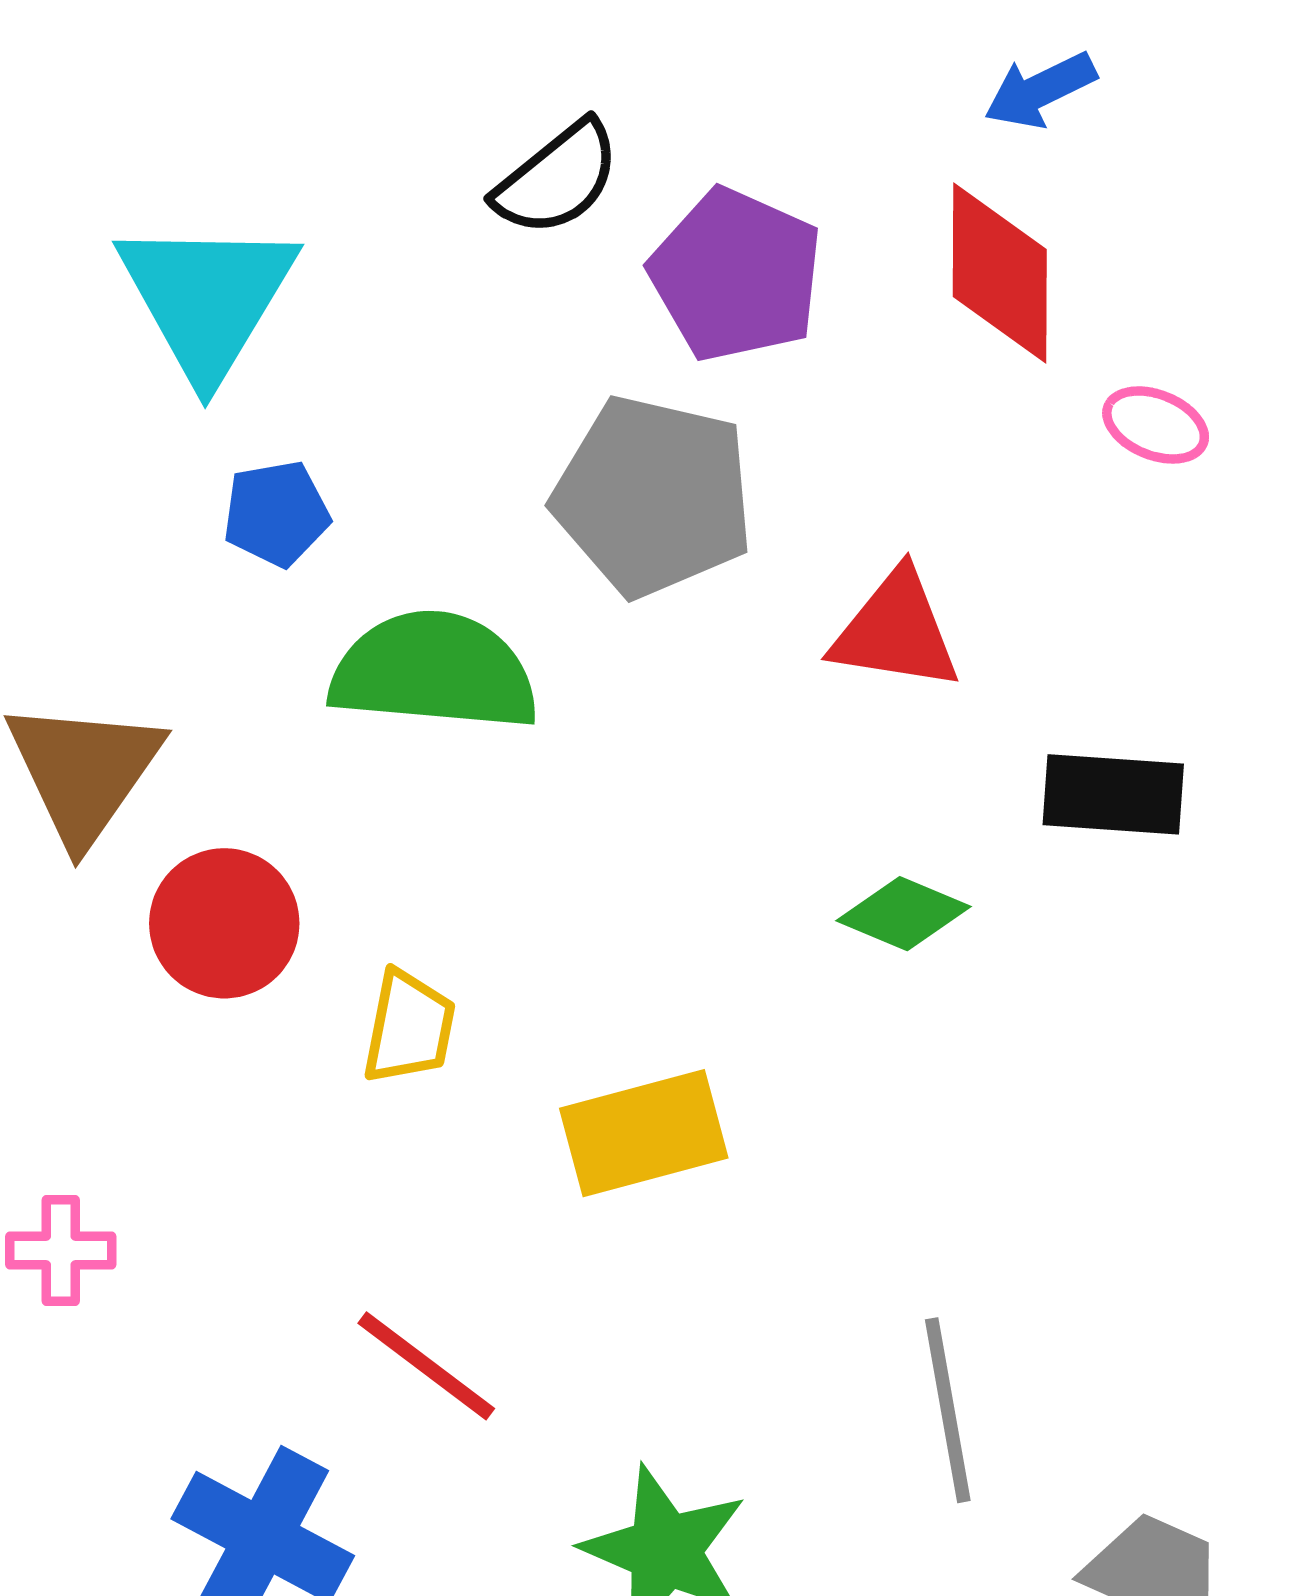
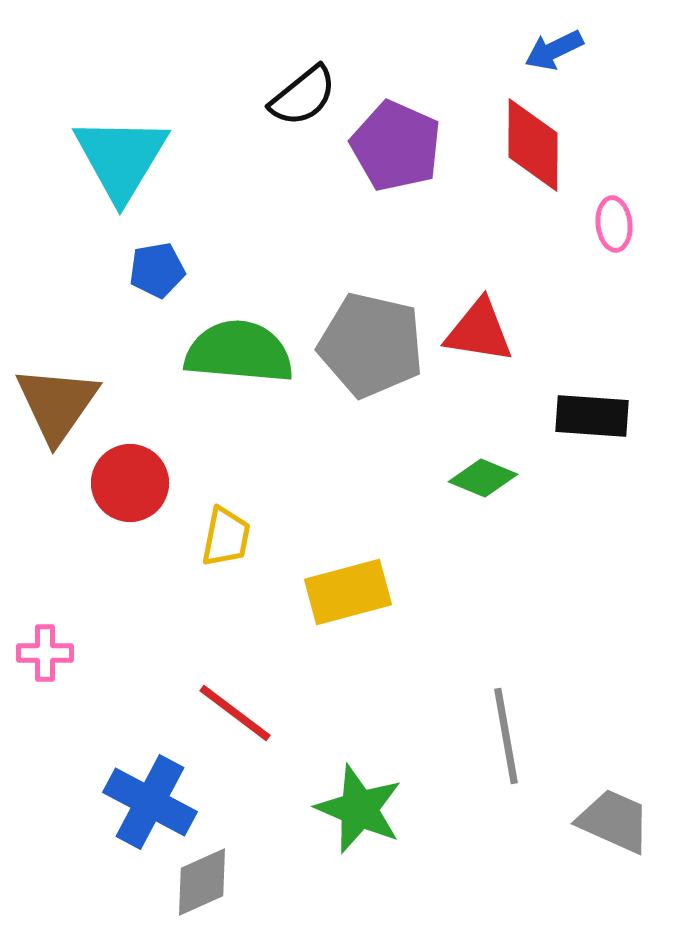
pink ellipse: (1156, 425) -> (614, 224), turned 62
gray pentagon: (653, 496) -> (371, 345), moved

